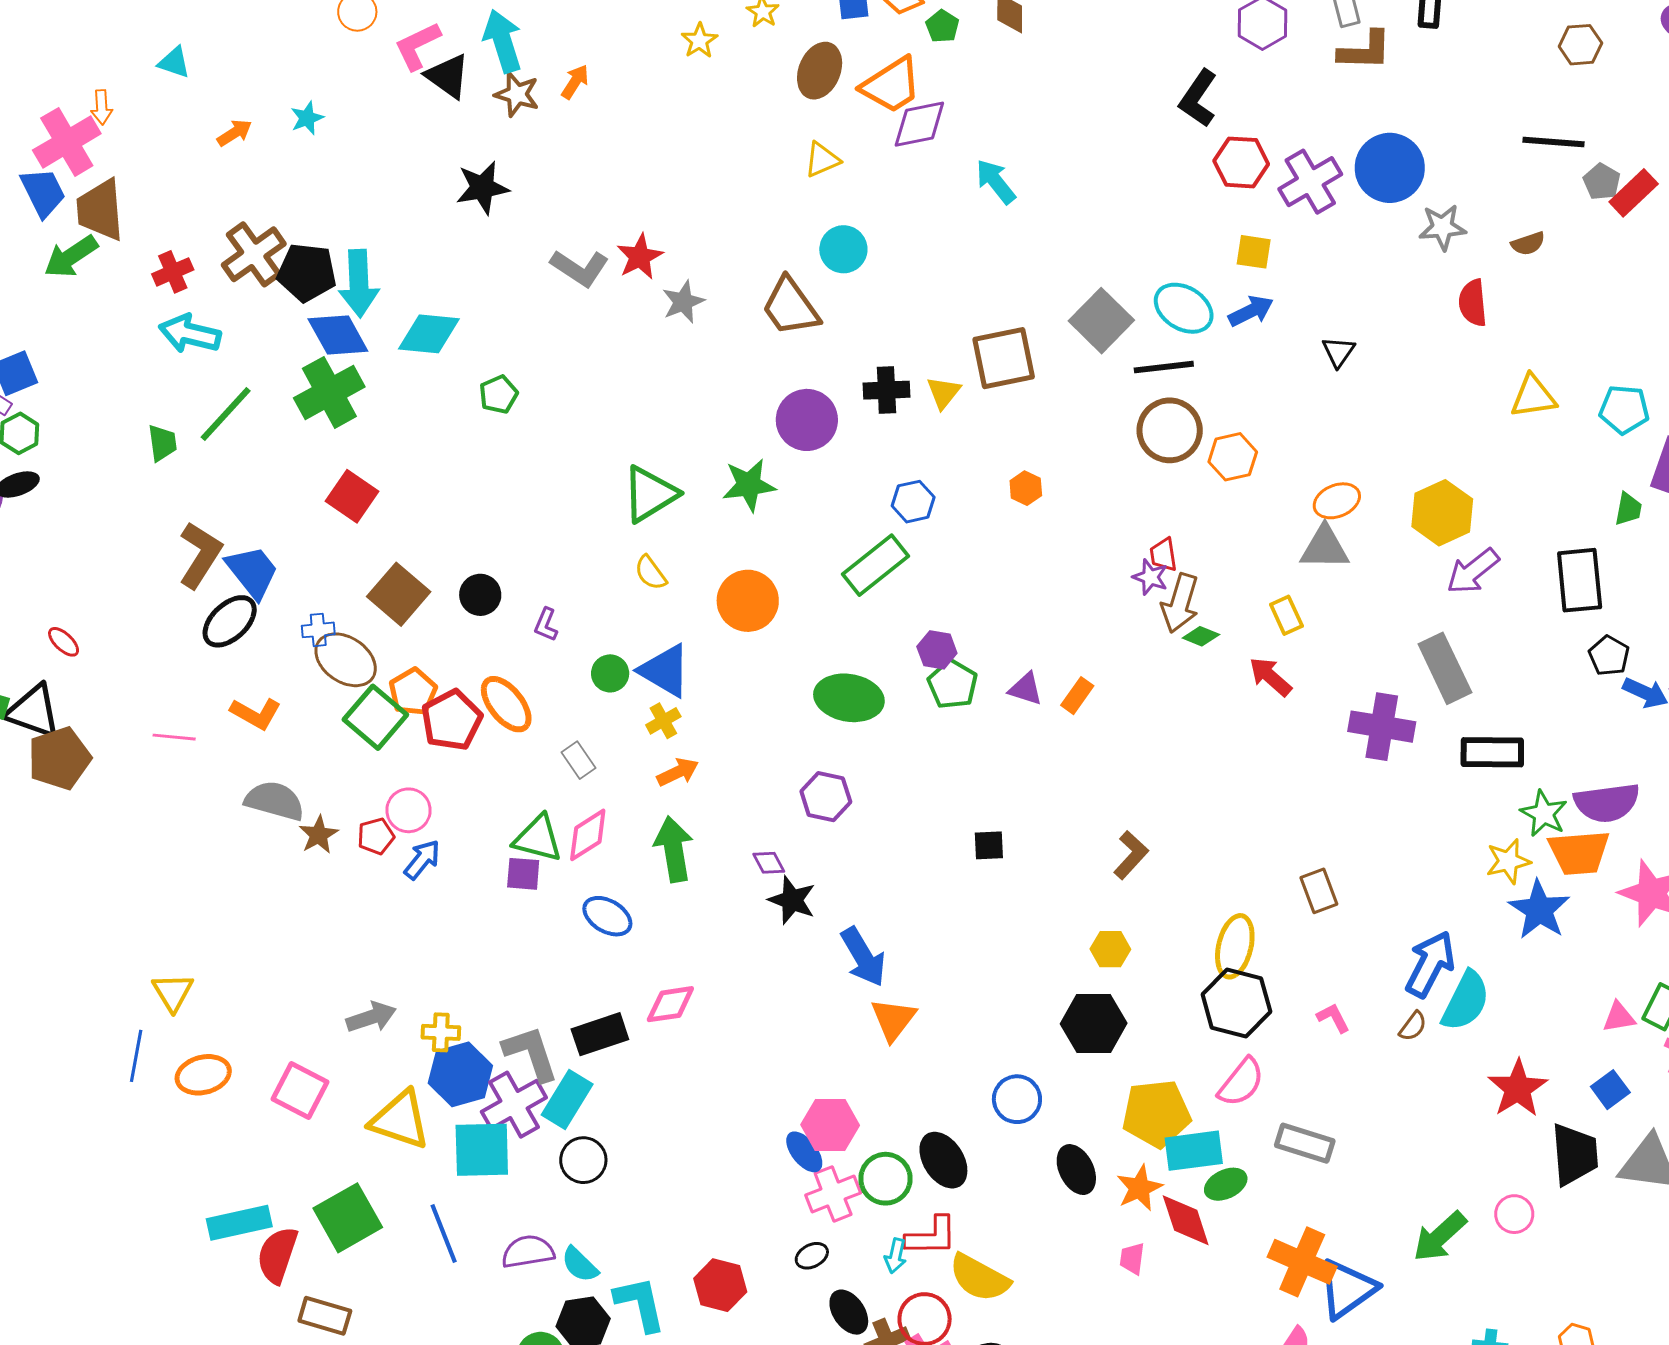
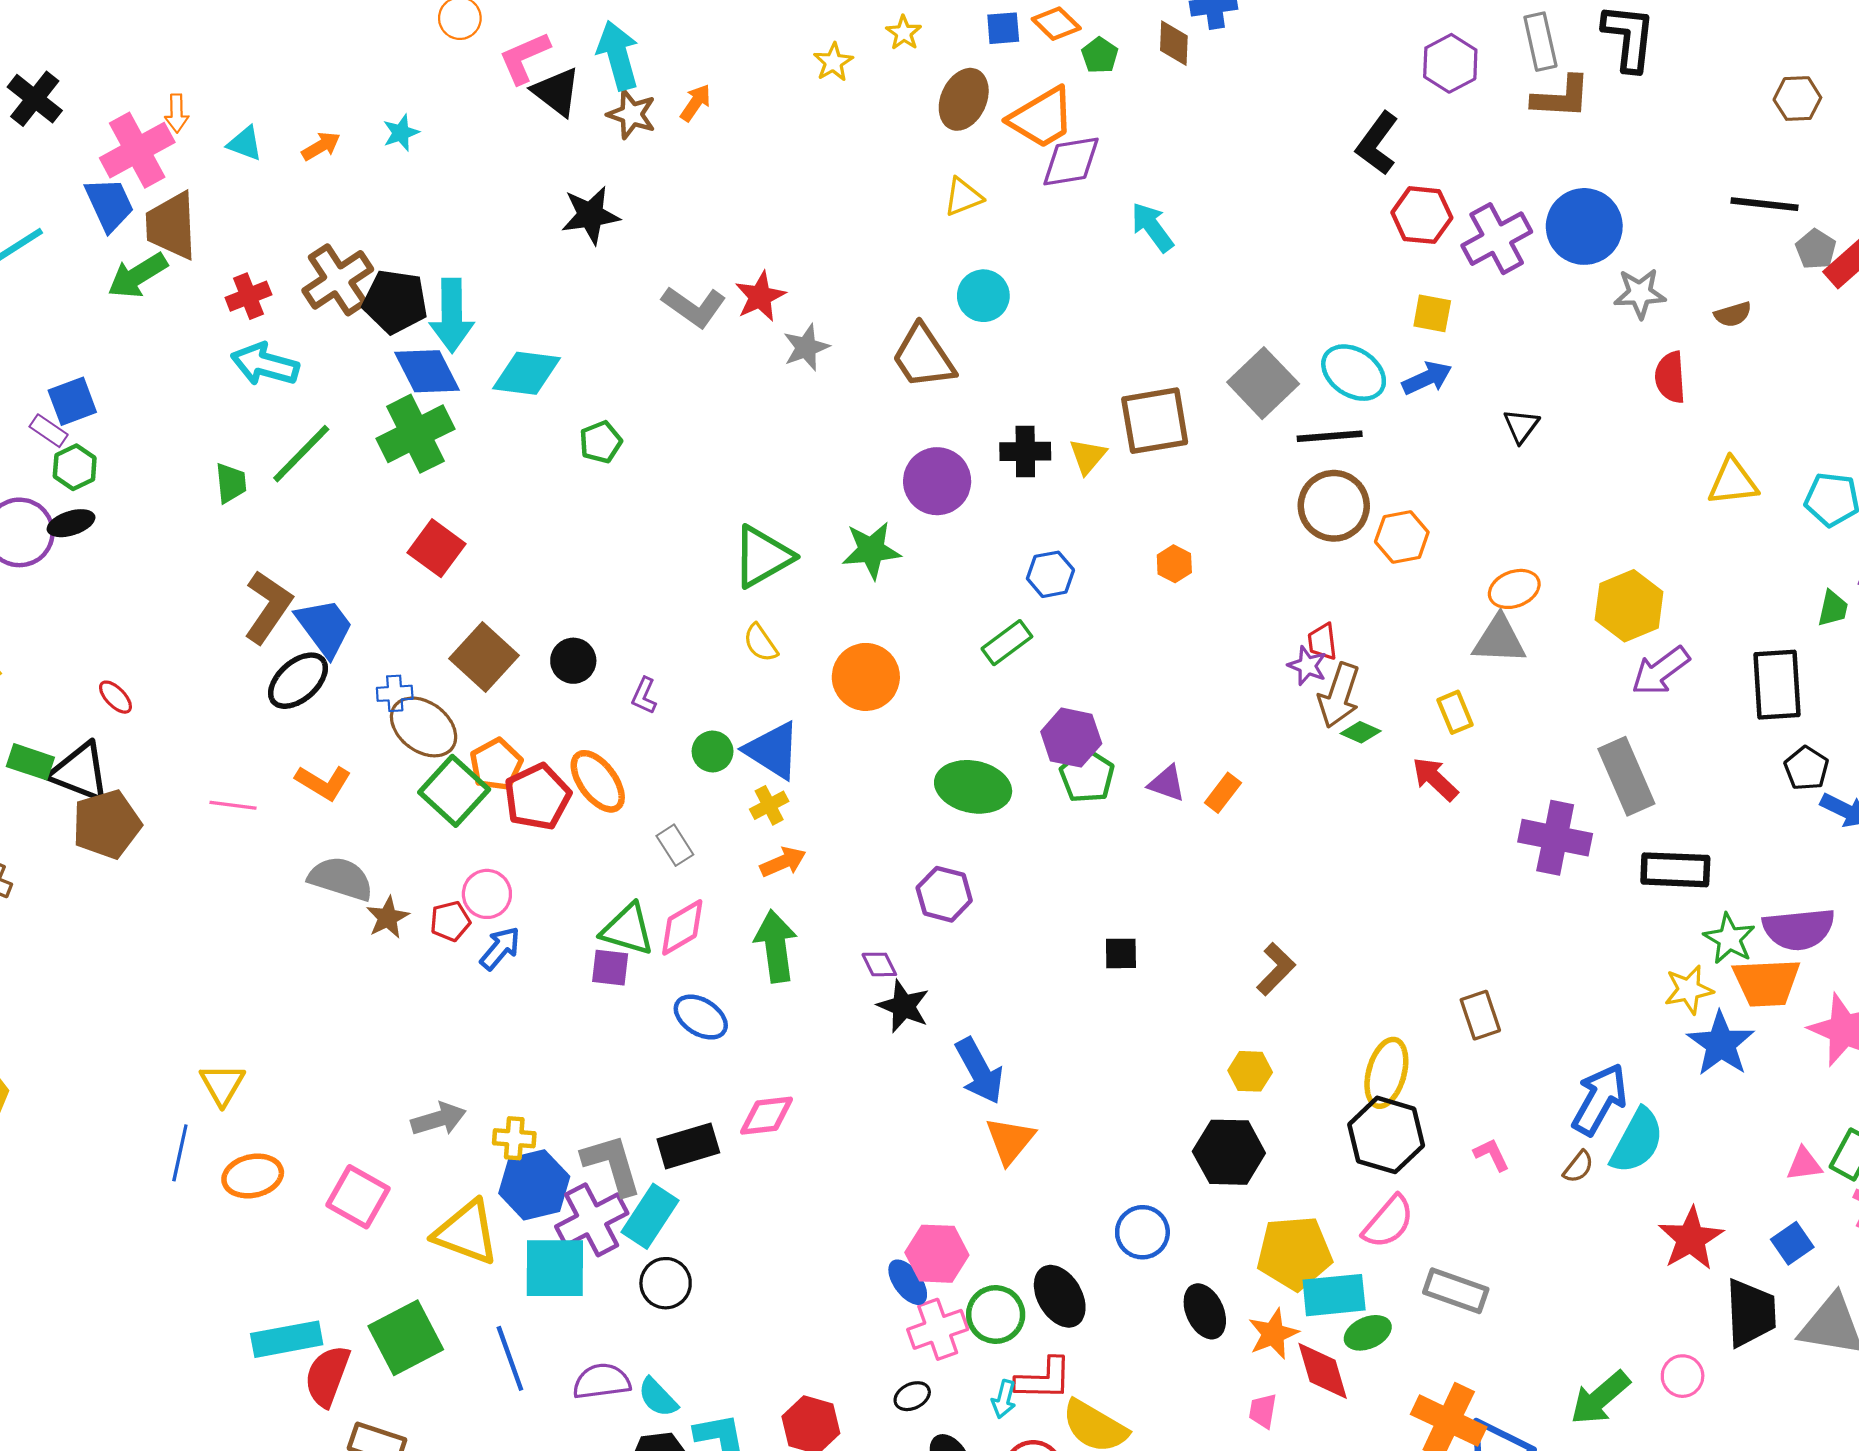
cyan triangle: (174, 62) -> (245, 143), moved
green rectangle: (875, 565) -> (1007, 643), size x0.7
purple hexagon: (937, 650) -> (1071, 738), size x1.4

